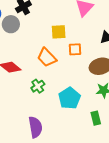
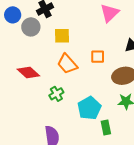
yellow square: (59, 32) -> (62, 36), moved
green rectangle: (96, 118) -> (106, 128), moved

